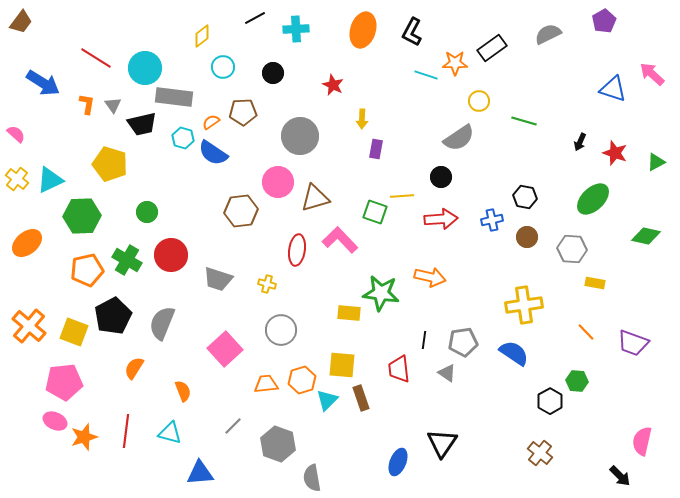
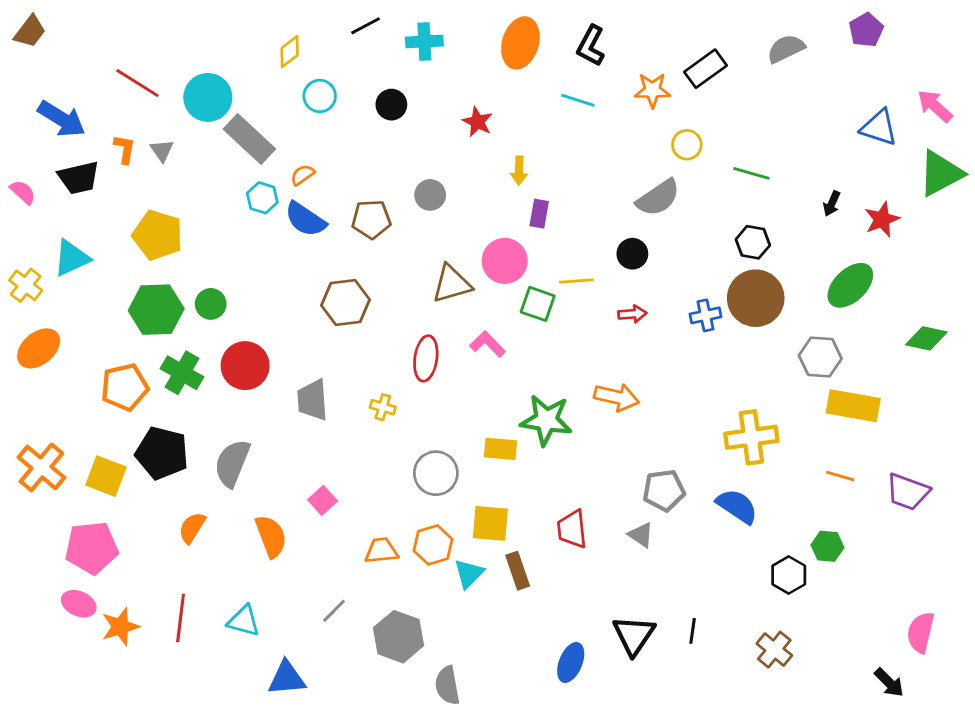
cyan line: (426, 75) -> (578, 100), moved
gray rectangle: (174, 97) -> (249, 139), turned 36
brown pentagon: (243, 112) -> (371, 219), moved
black trapezoid: (142, 124) -> (79, 178), moved
gray circle: (300, 136) -> (430, 195), size x0.6
red star: (615, 153) -> (882, 219), turned 30
green triangle: (656, 162) -> (941, 173), moved, size x1.8
yellow cross: (17, 179) -> (26, 285), moved
pink circle: (278, 182) -> (505, 261), moved
black hexagon: (525, 197) -> (753, 242), moved
green hexagon: (82, 216) -> (156, 310), moved
red arrow: (441, 219) -> (632, 314), size x0.6
brown circle: (527, 237) -> (756, 298), moved, size x1.8
pink L-shape: (340, 240) -> (488, 344), size x0.7
gray trapezoid: (218, 279) -> (313, 400), turned 68
yellow rectangle: (595, 283) -> (853, 406), size x1.8
black pentagon: (113, 316) -> (162, 453), turned -30
gray circle: (281, 330) -> (436, 473), moved
orange line: (586, 332) -> (840, 476), turned -30
black line: (424, 340) -> (693, 631), moved
pink square: (225, 349) -> (323, 500), size x0.6
orange semicircle: (183, 391) -> (271, 536), moved, size x1.4

